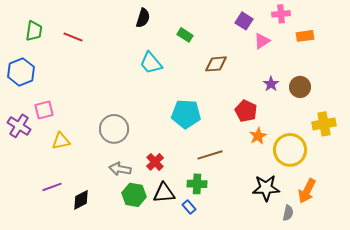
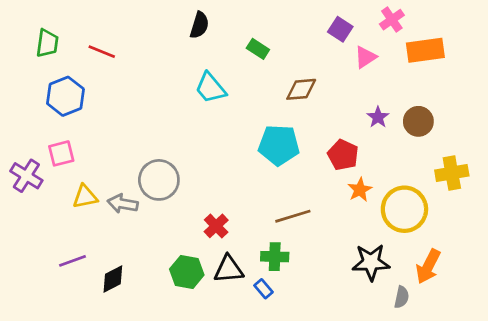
pink cross: (281, 14) -> (392, 20), turned -30
orange rectangle: (305, 36) -> (425, 50), size x1.5
blue hexagon: (21, 72) -> (65, 96), moved
cyan pentagon: (186, 114) -> (279, 145), moved
gray arrow: (120, 169) -> (123, 204), moved

